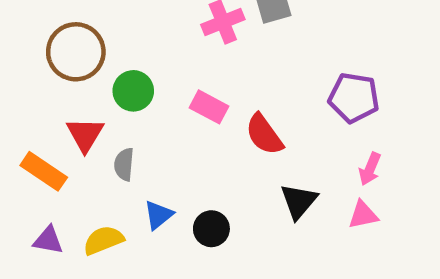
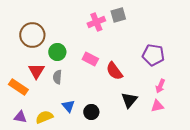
gray semicircle: (124, 164) -> (57, 77), moved
blue triangle: (159, 215) -> (68, 106), turned -32

